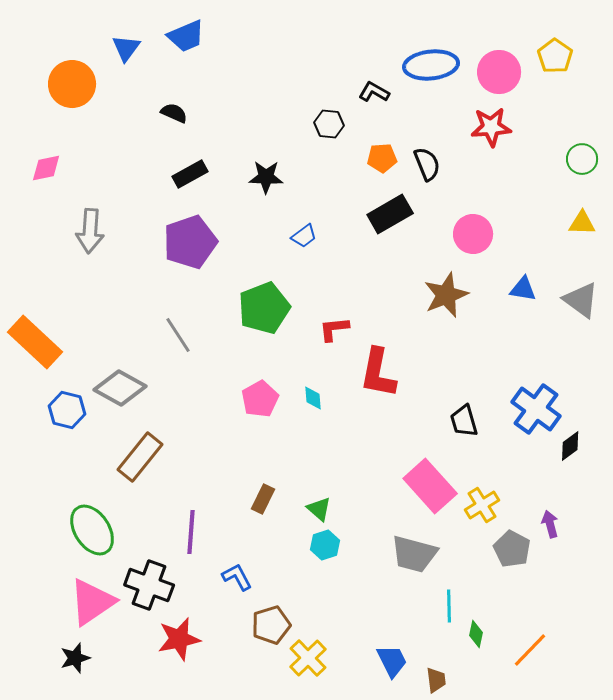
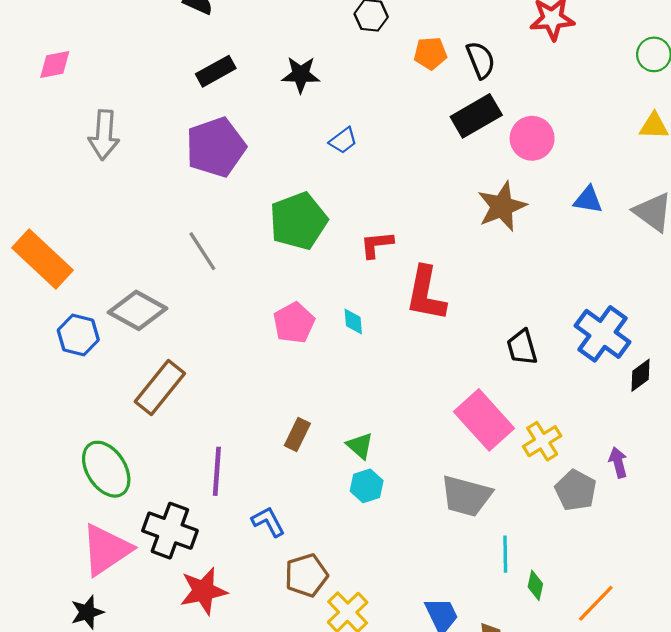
black rectangle: (390, 214) -> (476, 116), moved

